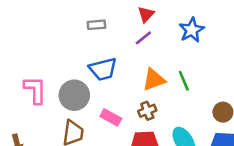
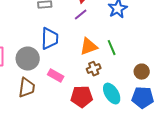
blue trapezoid: (103, 69) -> (50, 39), turned -75
brown cross: (147, 111) -> (94, 69), moved

